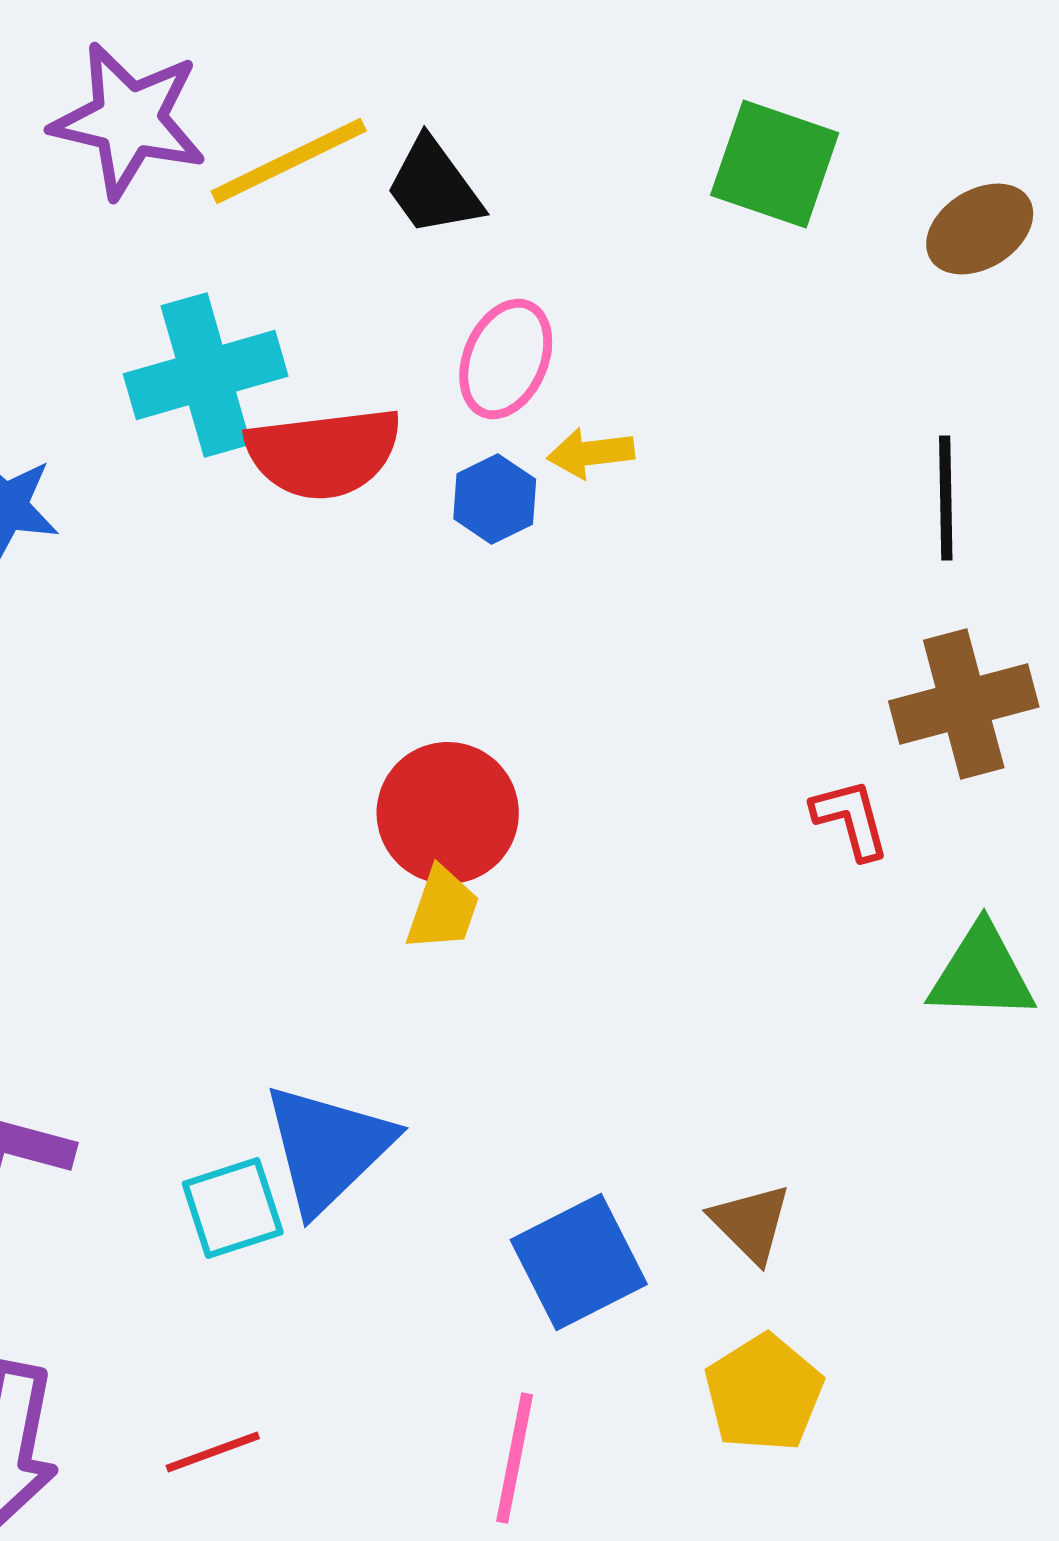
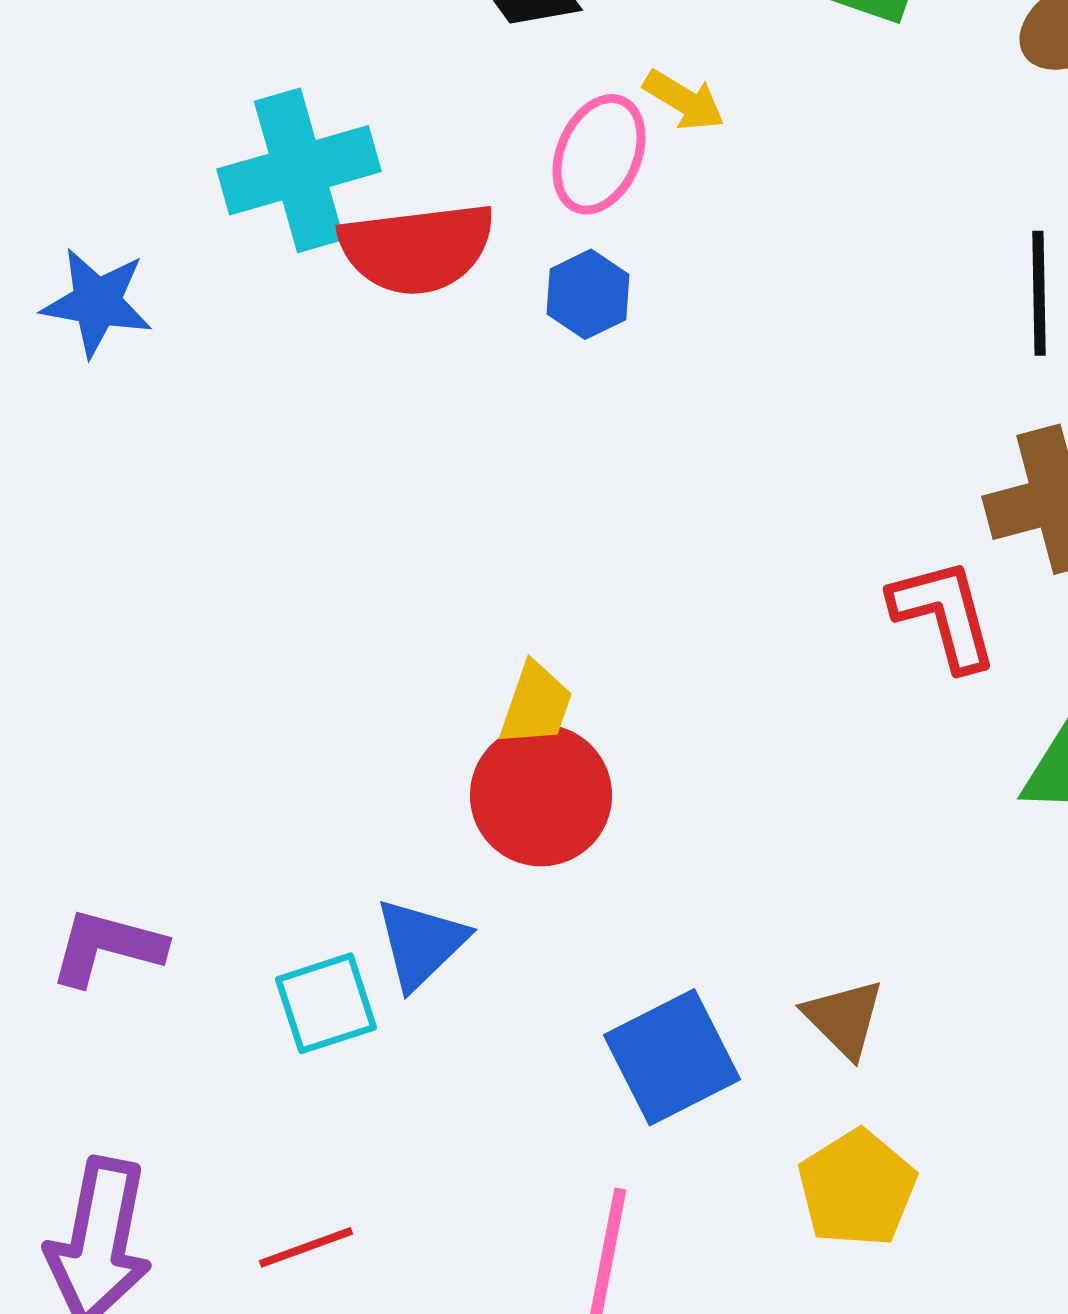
yellow arrow: (591, 453) -> (684, 100), moved, turned -142
red circle: (448, 813) -> (541, 795), moved
red L-shape: (851, 819) -> (944, 614), size x1.4
blue triangle: (328, 1148) -> (421, 943), size x0.7

